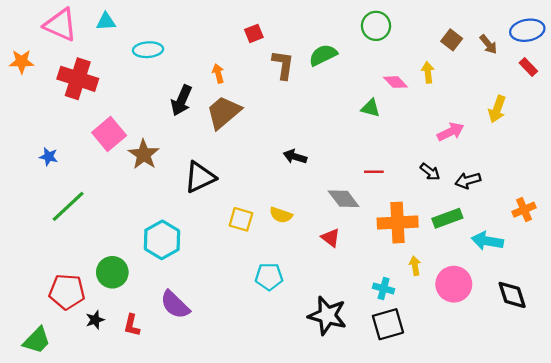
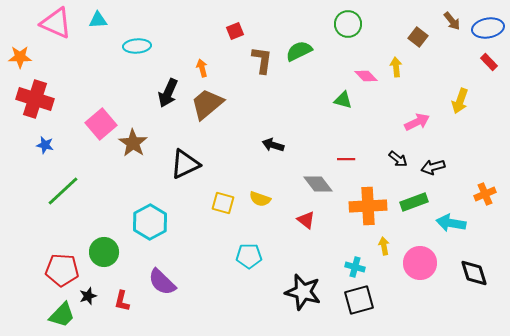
brown arrow: (488, 44) -> (452, 21), moved
red cross: (78, 79) -> (35, 99), moved
green trapezoid: (37, 340) -> (62, 315), moved

